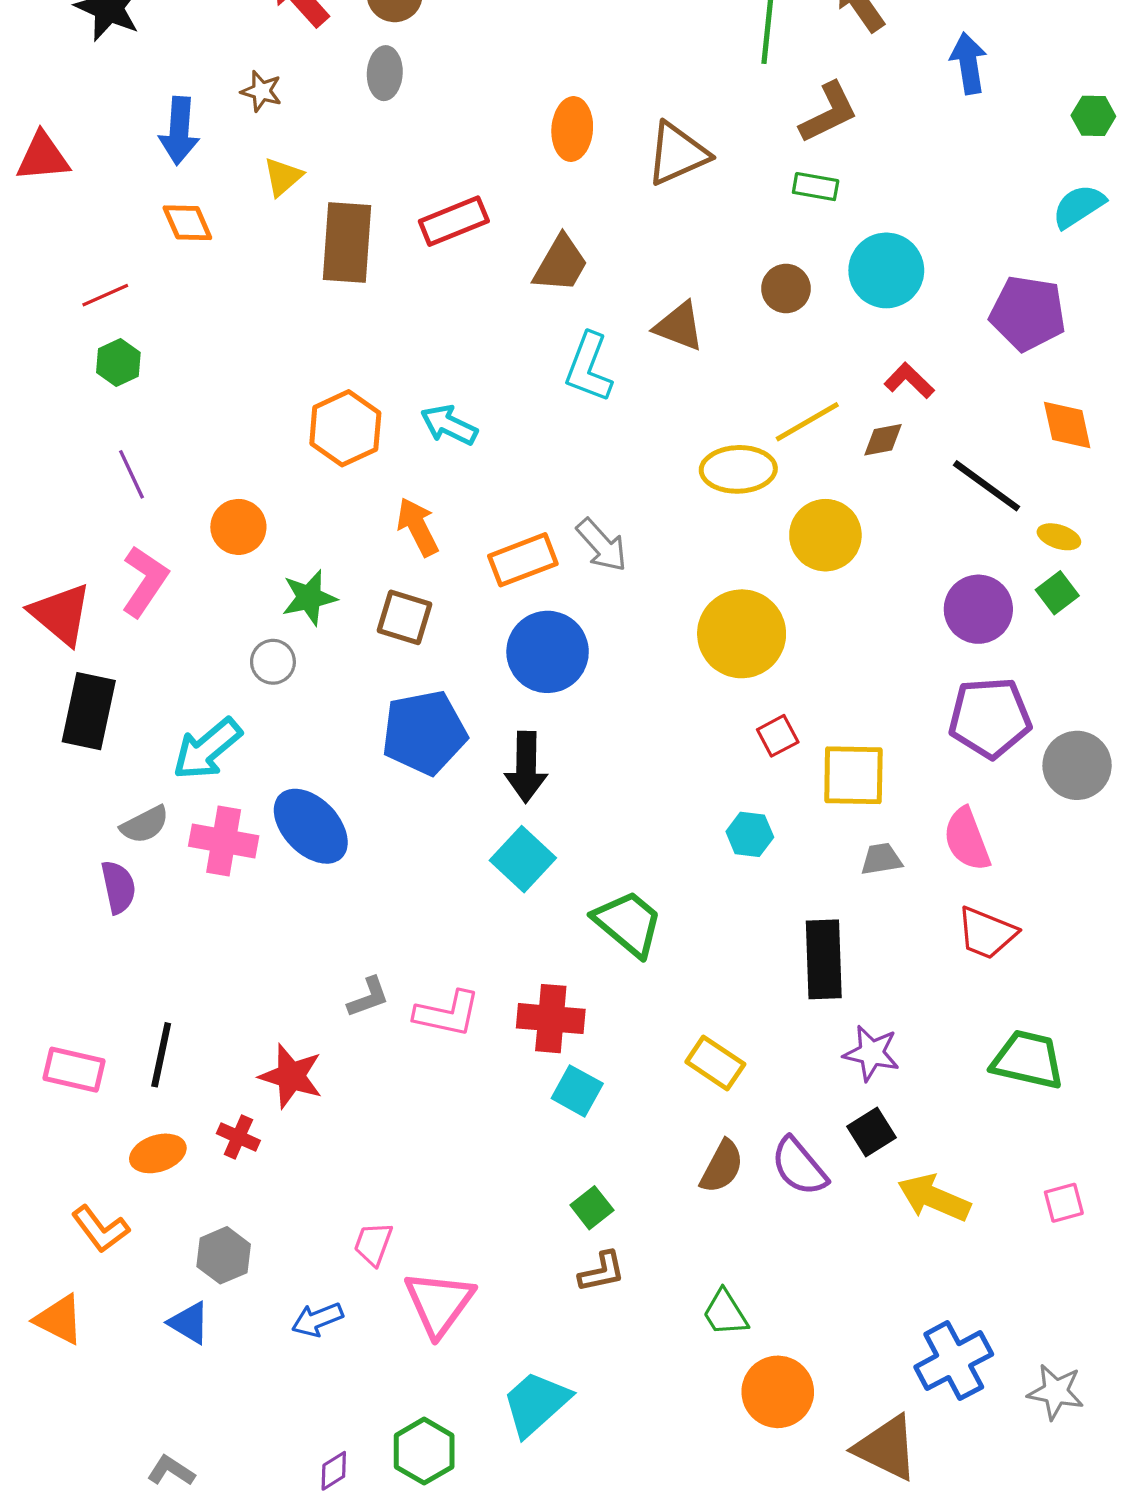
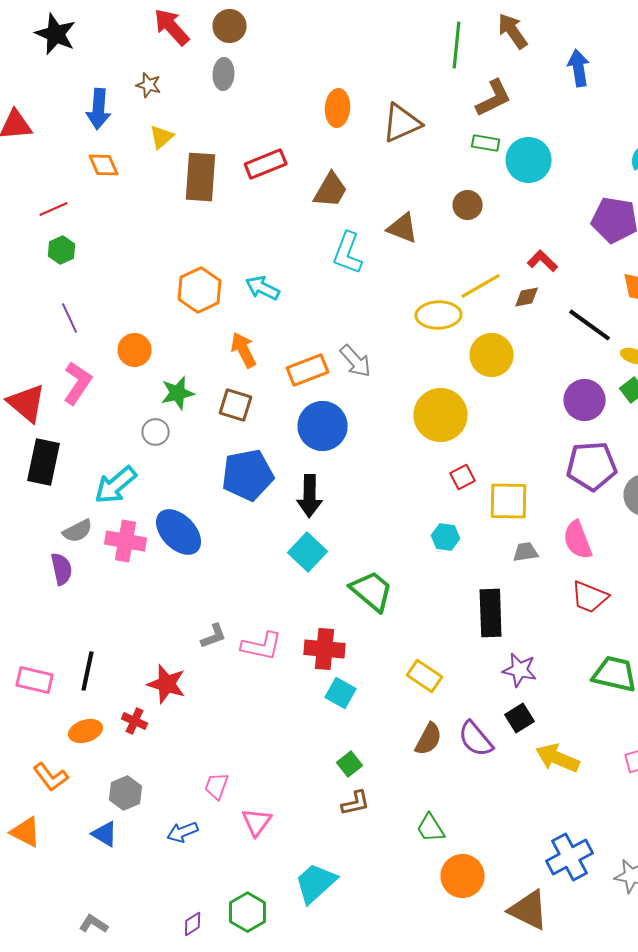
cyan circle: (886, 270) -> (529, 160), moved
pink triangle: (439, 1303) -> (257, 822), size x0.7

